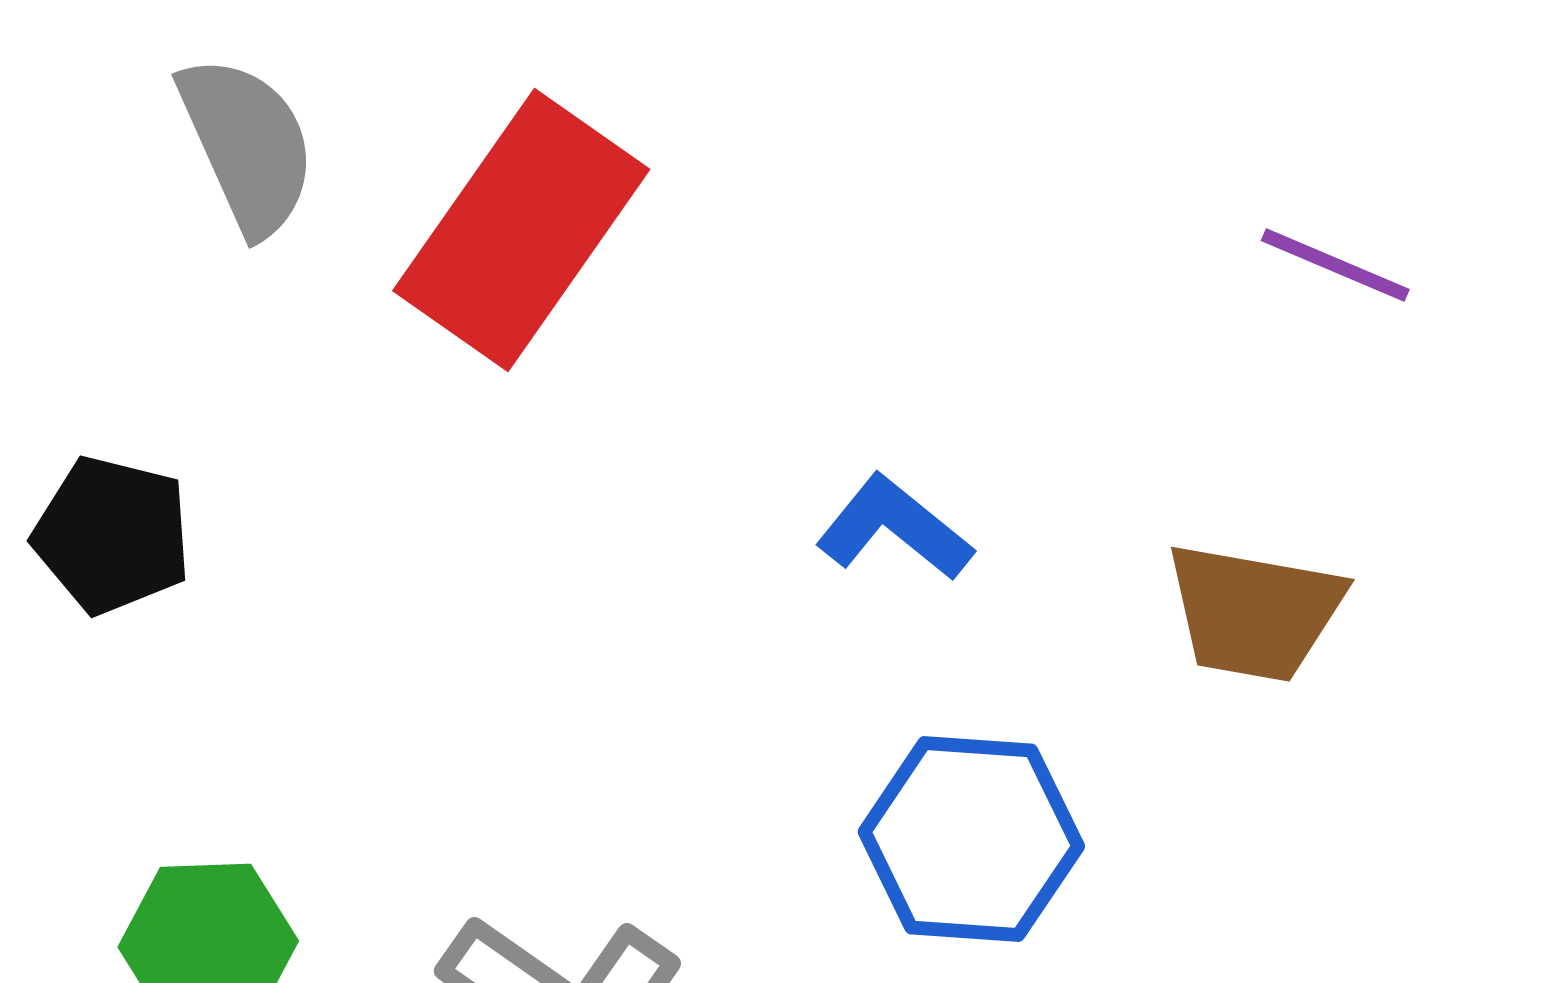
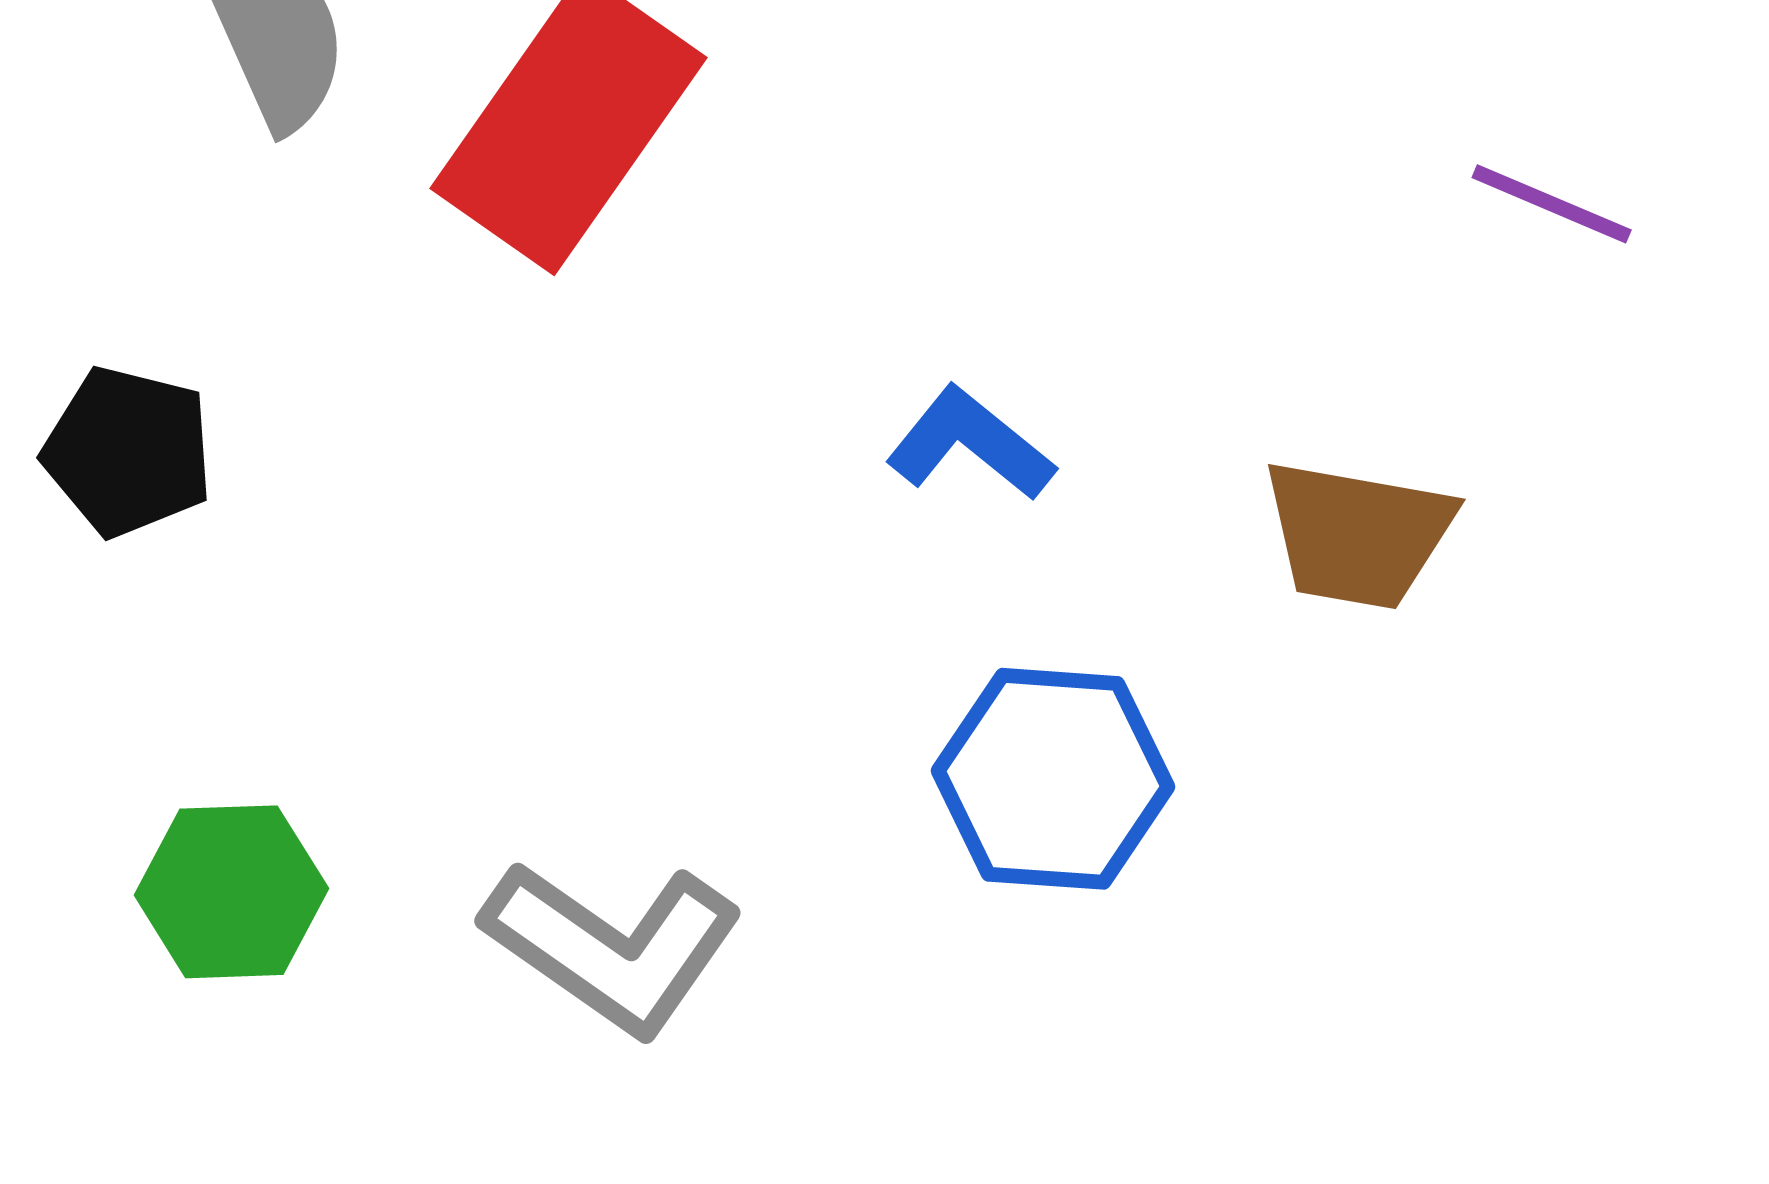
purple line: (1335, 265) -> (1552, 204), moved

